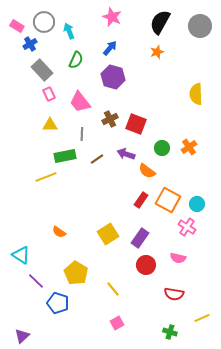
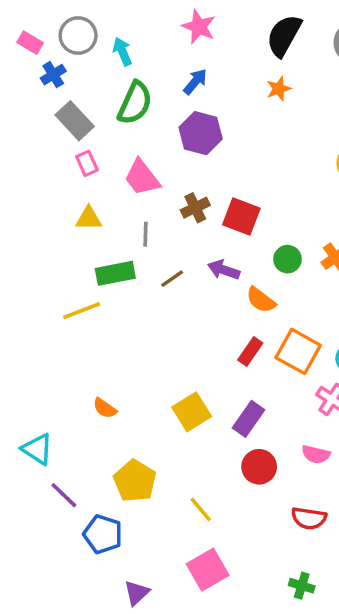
green semicircle: (76, 60) -> (135, 103), size x1.4
pink square: (117, 323) -> (208, 570), size x1.6
purple triangle: (22, 336) -> (137, 593), moved

